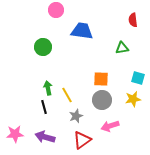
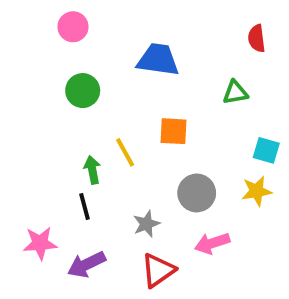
pink circle: (56, 10) -> (73, 27), moved
orange square: (101, 79) -> (173, 131), moved
yellow line: (67, 95) -> (125, 152), moved
pink star: (15, 134) -> (40, 243), moved
purple arrow: (45, 137) -> (87, 264), turned -42

